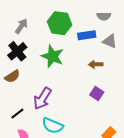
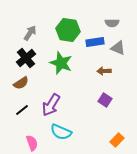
black line: (17, 114) -> (22, 110), moved

